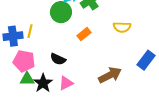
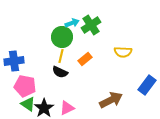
yellow line: (30, 31) -> (61, 56), moved
black semicircle: (58, 59) -> (60, 72), moved
green triangle: (27, 79) -> (28, 104), turned 35

